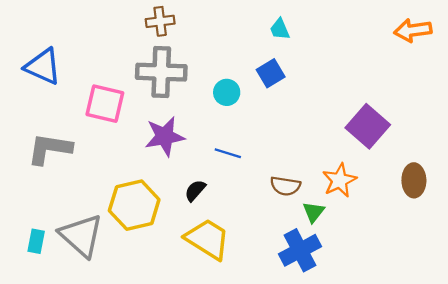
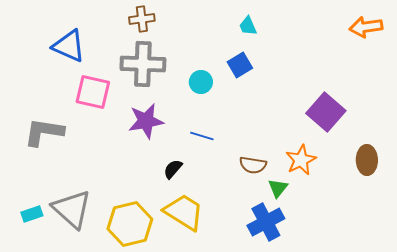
blue triangle: (43, 66) -> (69, 46), moved
yellow hexagon: (134, 205) -> (130, 224), moved
cyan rectangle: (36, 241) -> (32, 214), turned 60

